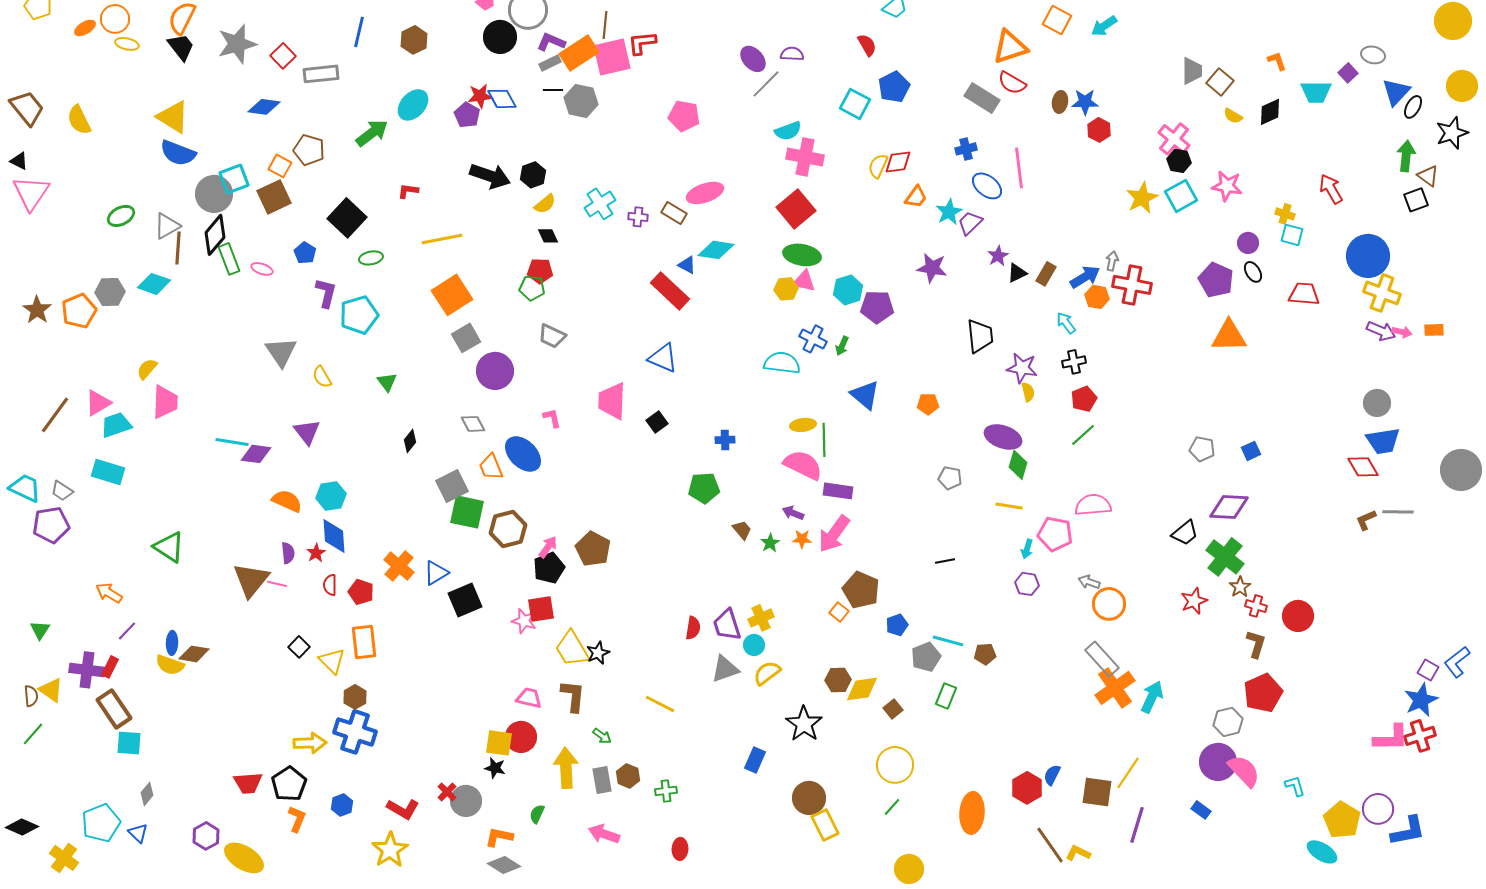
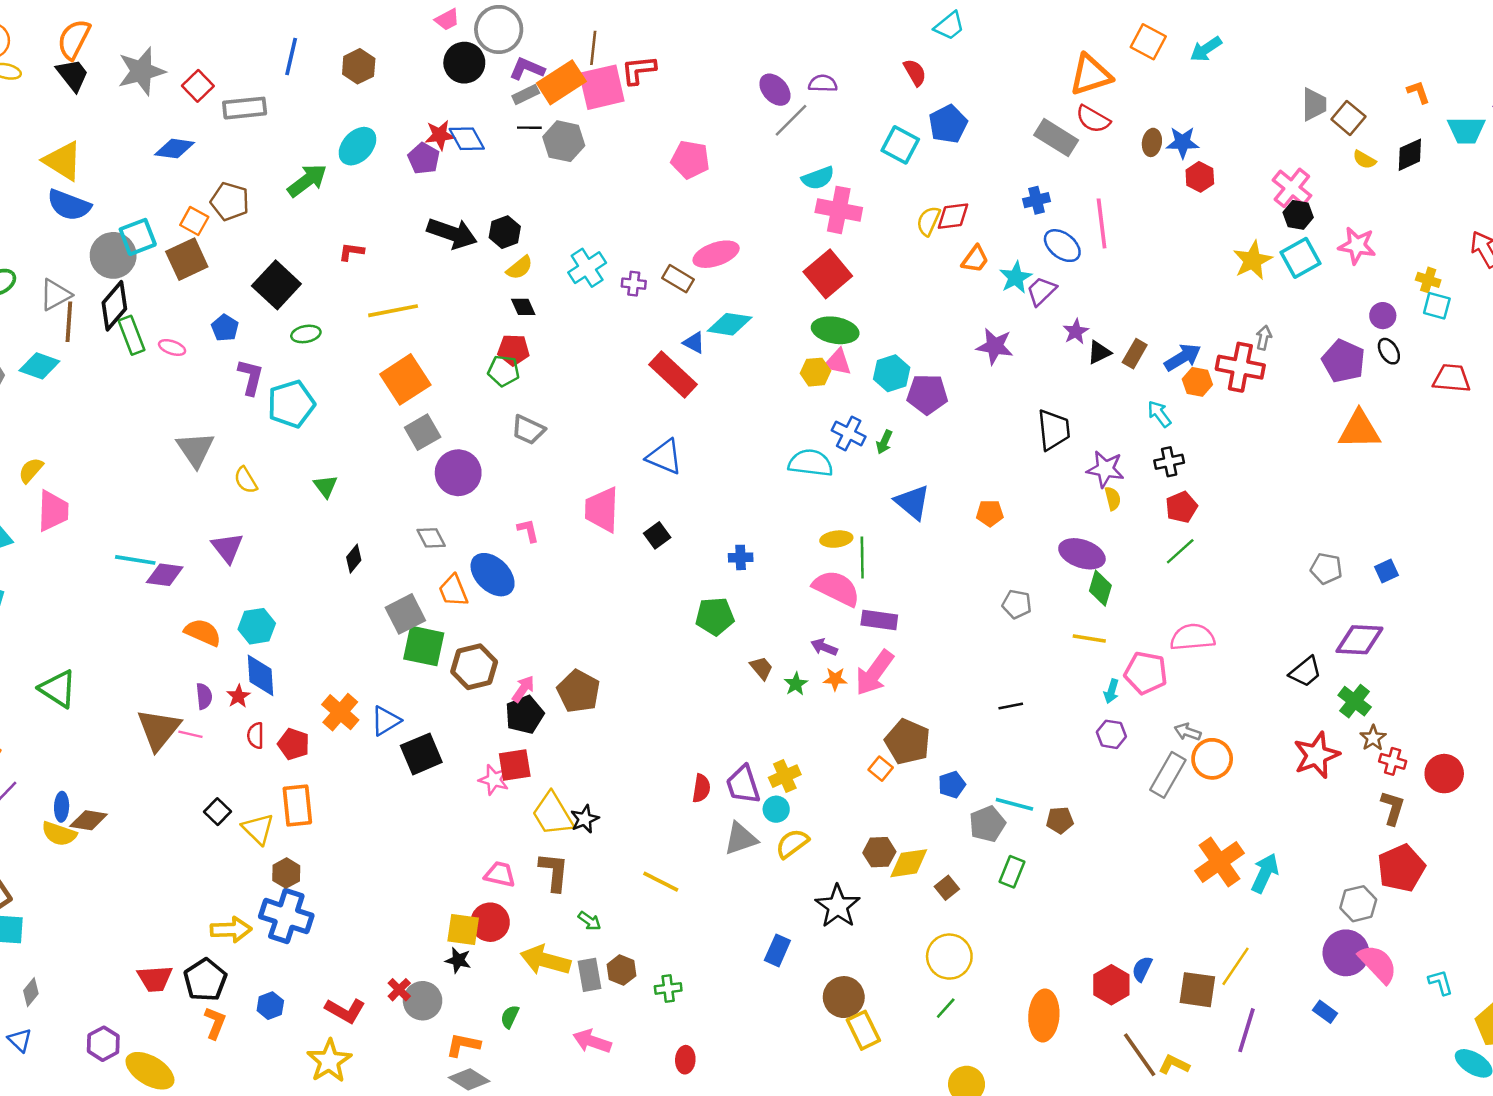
gray arrow: (1112, 261) -> (1264, 338), moved
green cross: (1225, 557) -> (1355, 701), size x0.7
red star: (1194, 601) -> (1316, 755), size x1.4
gray rectangle: (1102, 659) -> (1168, 775), moved, turned 72
yellow arrow: (566, 768) -> (545, 960), turned -72

